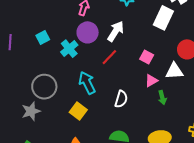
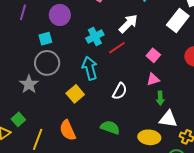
purple circle: (88, 32) -> (60, 15), moved
cyan square: (43, 37) -> (45, 39), moved
cyan cross: (69, 49) -> (95, 36), moved
white triangle: (174, 71) -> (168, 119), moved
gray star: (31, 111) -> (29, 84), turned -30

